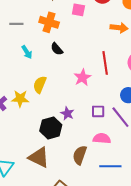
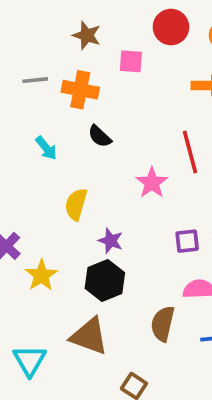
gray line: (16, 24) -> (35, 80), moved
yellow star: (20, 99) -> (41, 275), moved, turned -30
purple star: (67, 113) -> (111, 241), moved

